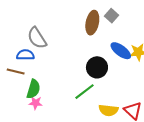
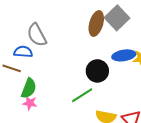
gray square: (112, 16) -> (117, 18), size x1.6
blue ellipse: (121, 51) -> (124, 55), turned -50

